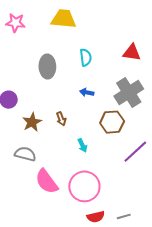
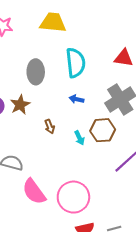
cyan semicircle: (86, 57) -> (76, 63), size x1.6
brown star: (32, 122) -> (20, 105), moved
cyan arrow: (82, 145) -> (79, 138), moved

